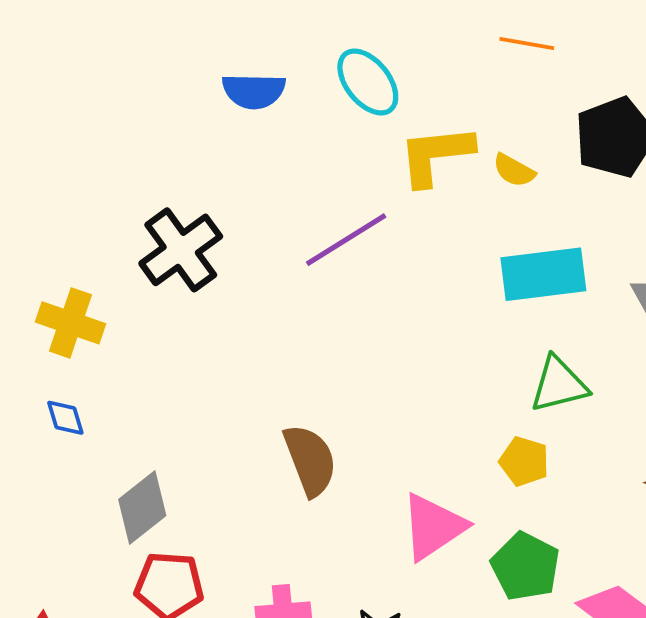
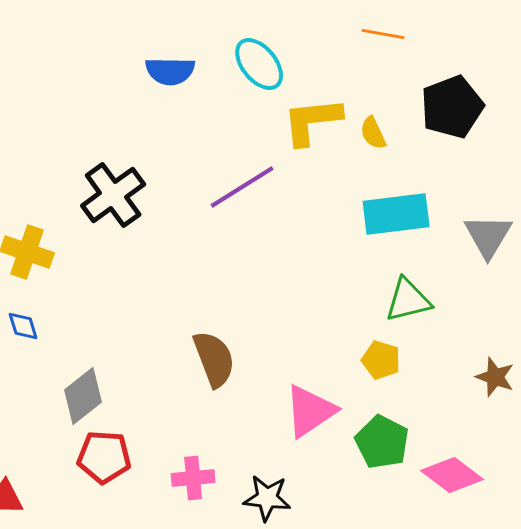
yellow semicircle: (514, 170) -> (373, 133), turned 36

